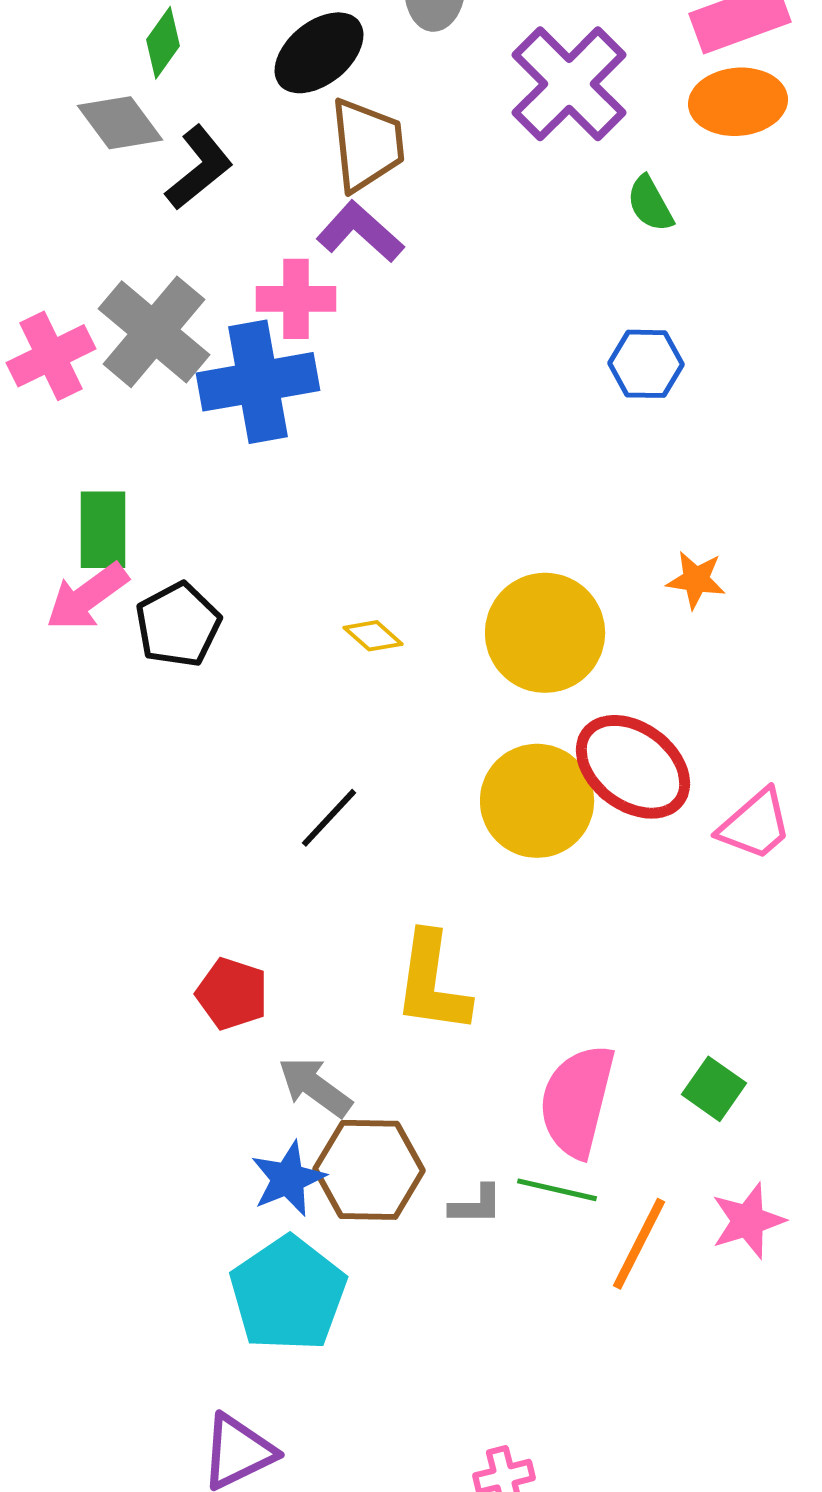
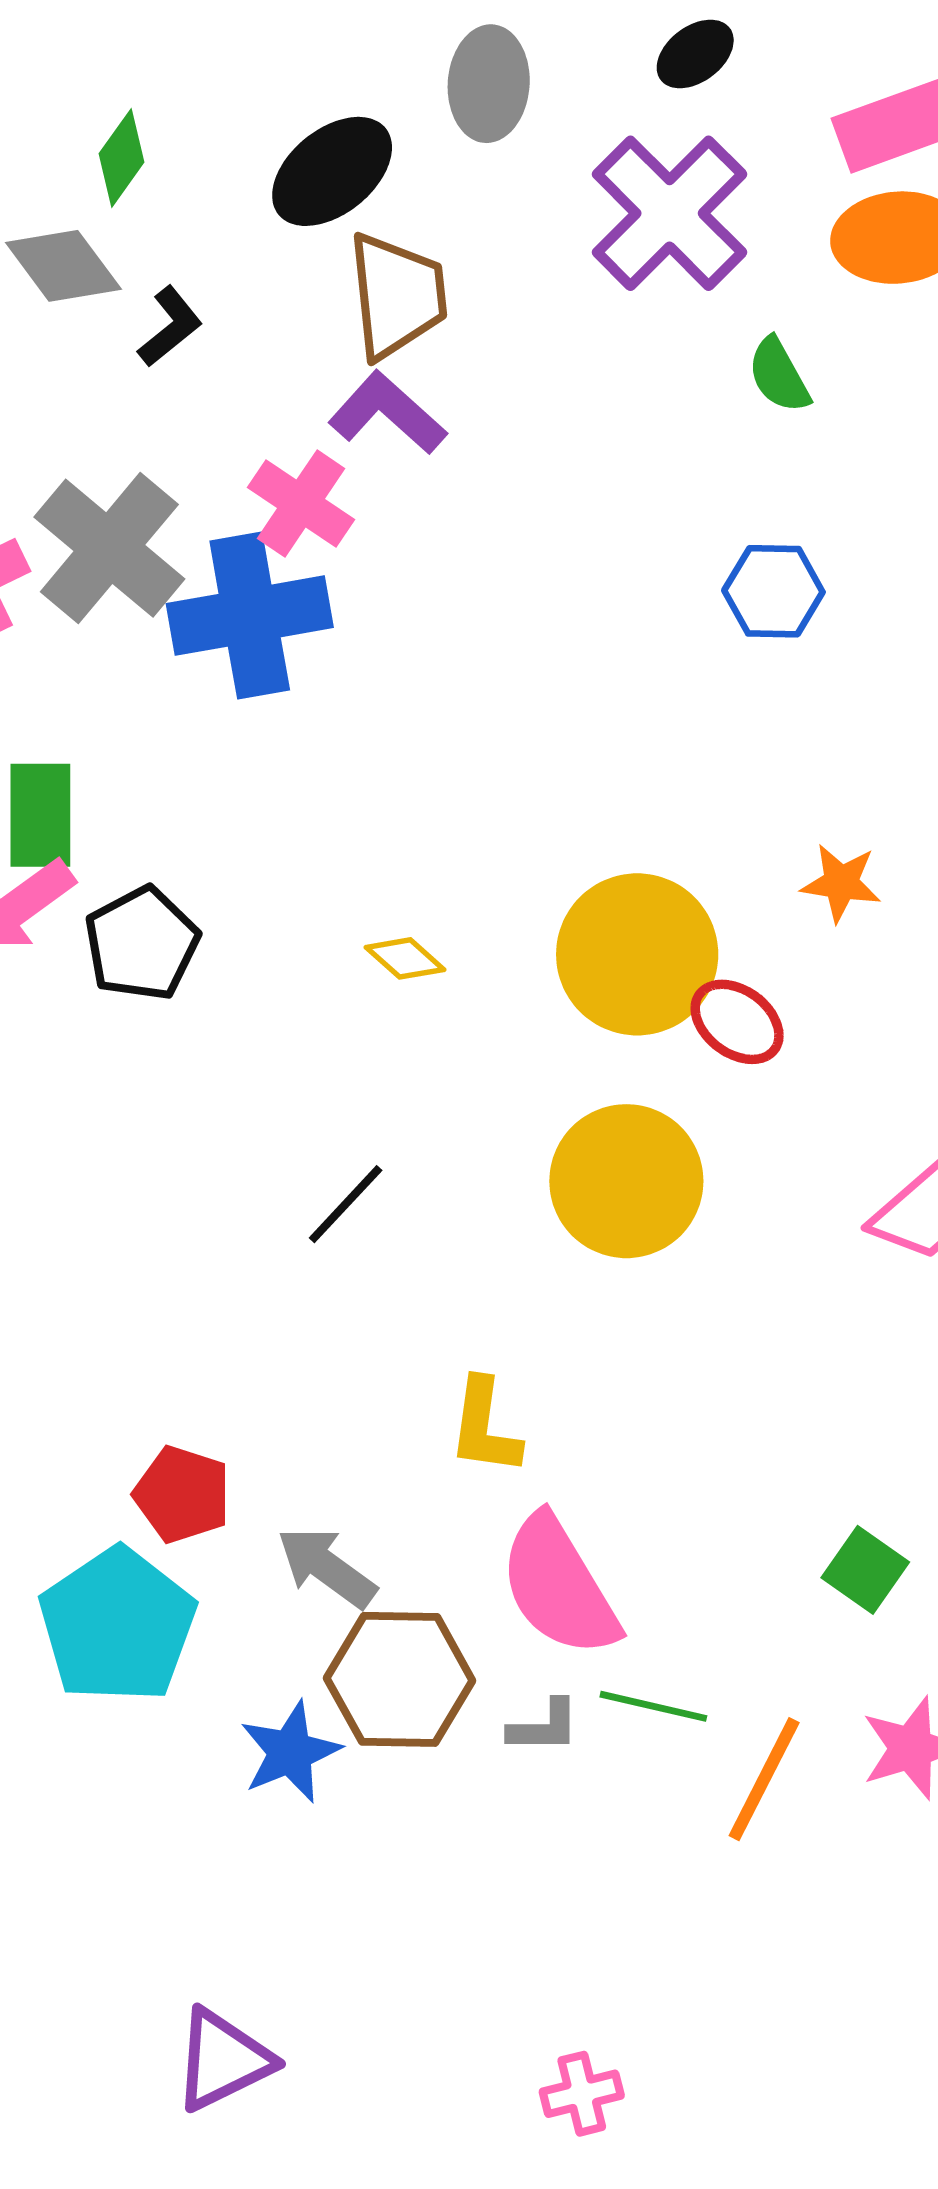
black L-shape: (199, 168) -> (170, 327), size x0.7
pink cross: (296, 299) -> (301, 504), turned 34
red ellipse: (633, 767) -> (737, 1022), moved, size x0.6
yellow L-shape: (432, 983) -> (485, 1427), size x0.7
red pentagon: (232, 994) -> (182, 1494), moved
pink semicircle: (577, 1101) -> (559, 1586), moved, turned -45
blue star: (288, 1179) -> (290, 1752), moved
cyan pentagon: (288, 1294) -> (117, 1625), moved

